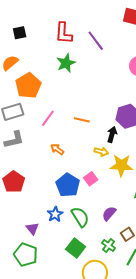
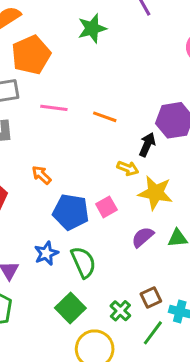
pink line: (48, 118) -> (54, 108), turned 54
orange arrow: (57, 149) -> (42, 175), moved
blue pentagon: (68, 185) -> (71, 212), turned -30
purple semicircle: (109, 213) -> (143, 237), moved

